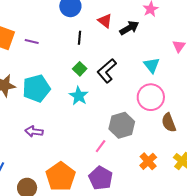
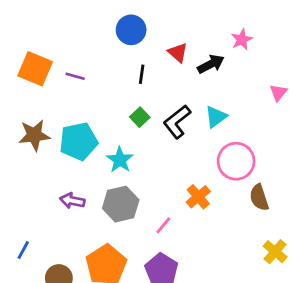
cyan triangle: (152, 65) -> (216, 117), moved, turned 30
cyan star: (79, 96) -> (120, 160), moved
gray hexagon: (122, 125) -> (121, 204), moved
orange cross: (148, 161) -> (198, 197), moved

